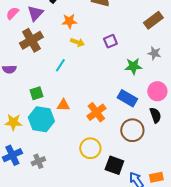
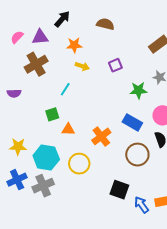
purple triangle: (35, 13) -> (40, 37), turned 42
green square: (36, 93) -> (52, 114), moved
cyan hexagon: (41, 119) -> (46, 158), moved
yellow circle: (90, 148) -> (79, 164), moved
gray cross: (38, 161) -> (43, 186), size x1.5

